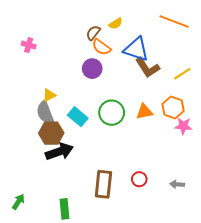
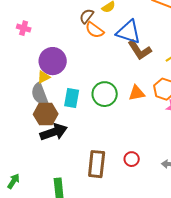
purple circle: (92, 69) -> (53, 61), moved, size x1.4
cyan rectangle: (78, 117) -> (72, 98), turned 60

